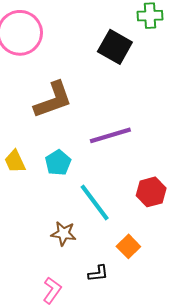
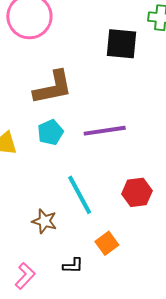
black square: (115, 47) -> (122, 44), turned -32
cyan pentagon: (58, 163) -> (50, 132), moved

